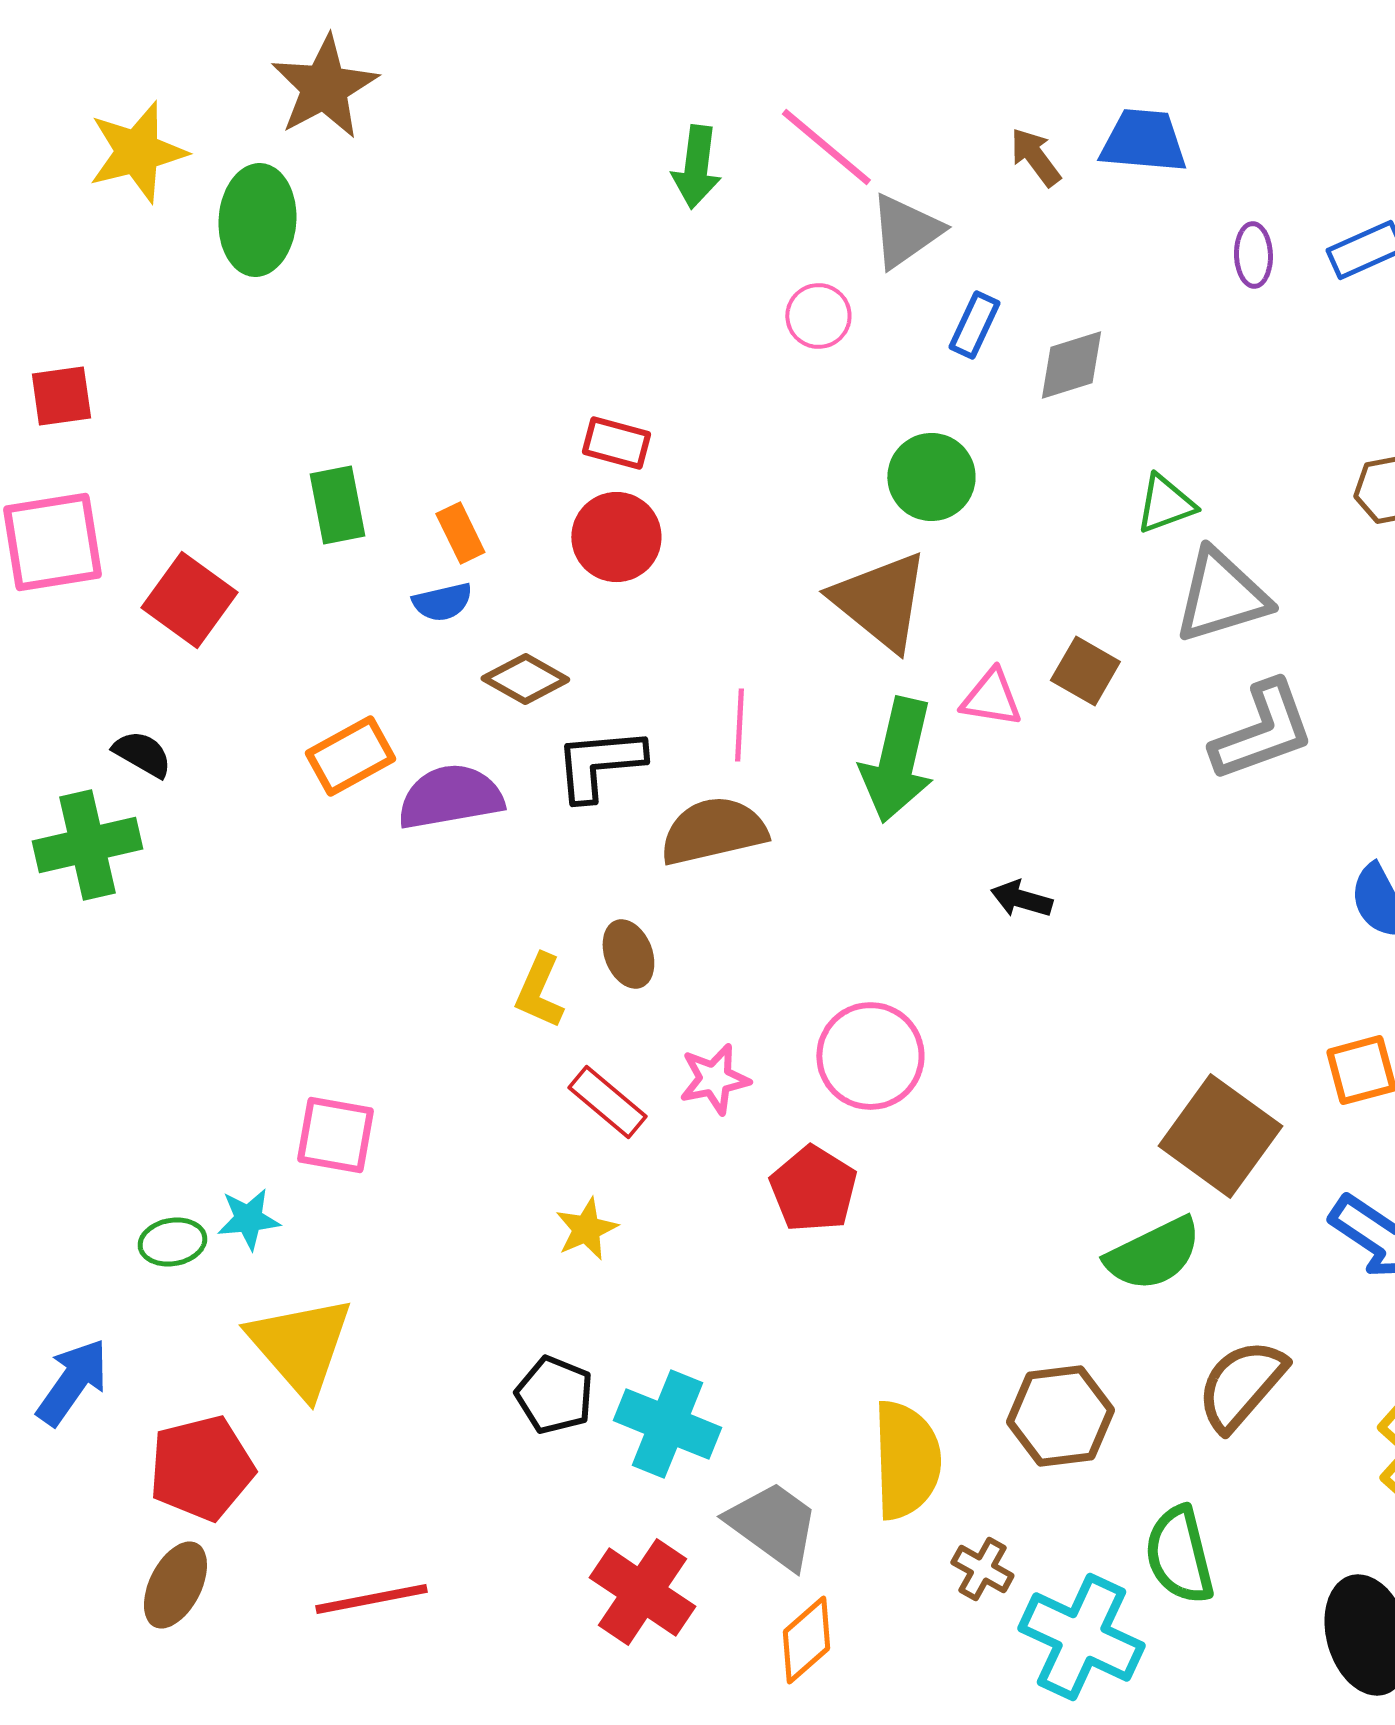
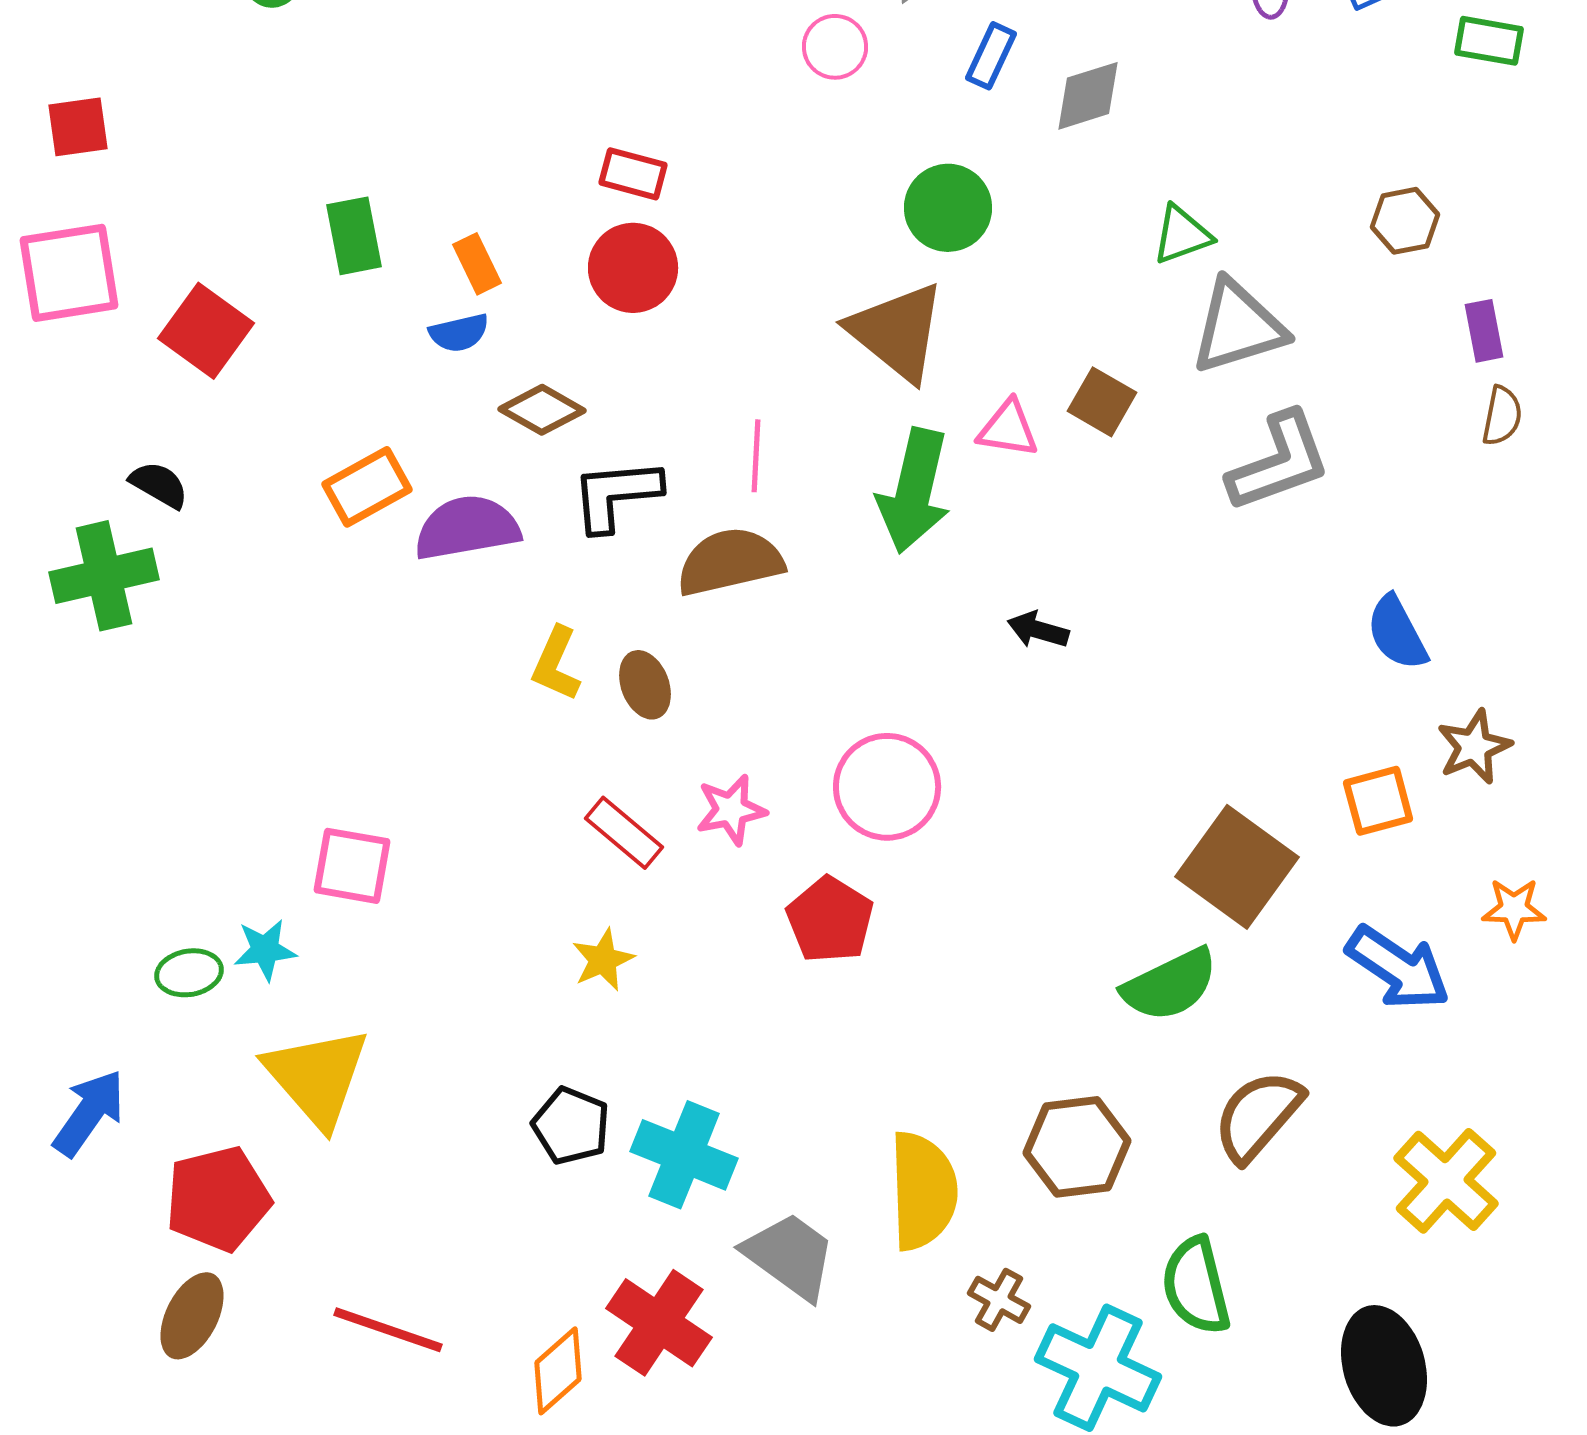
yellow L-shape: (539, 991) -> (556, 664), moved
red line: (371, 1599) -> (388, 1330), turned 30
orange diamond: (806, 1640) -> (558, 1371), moved

